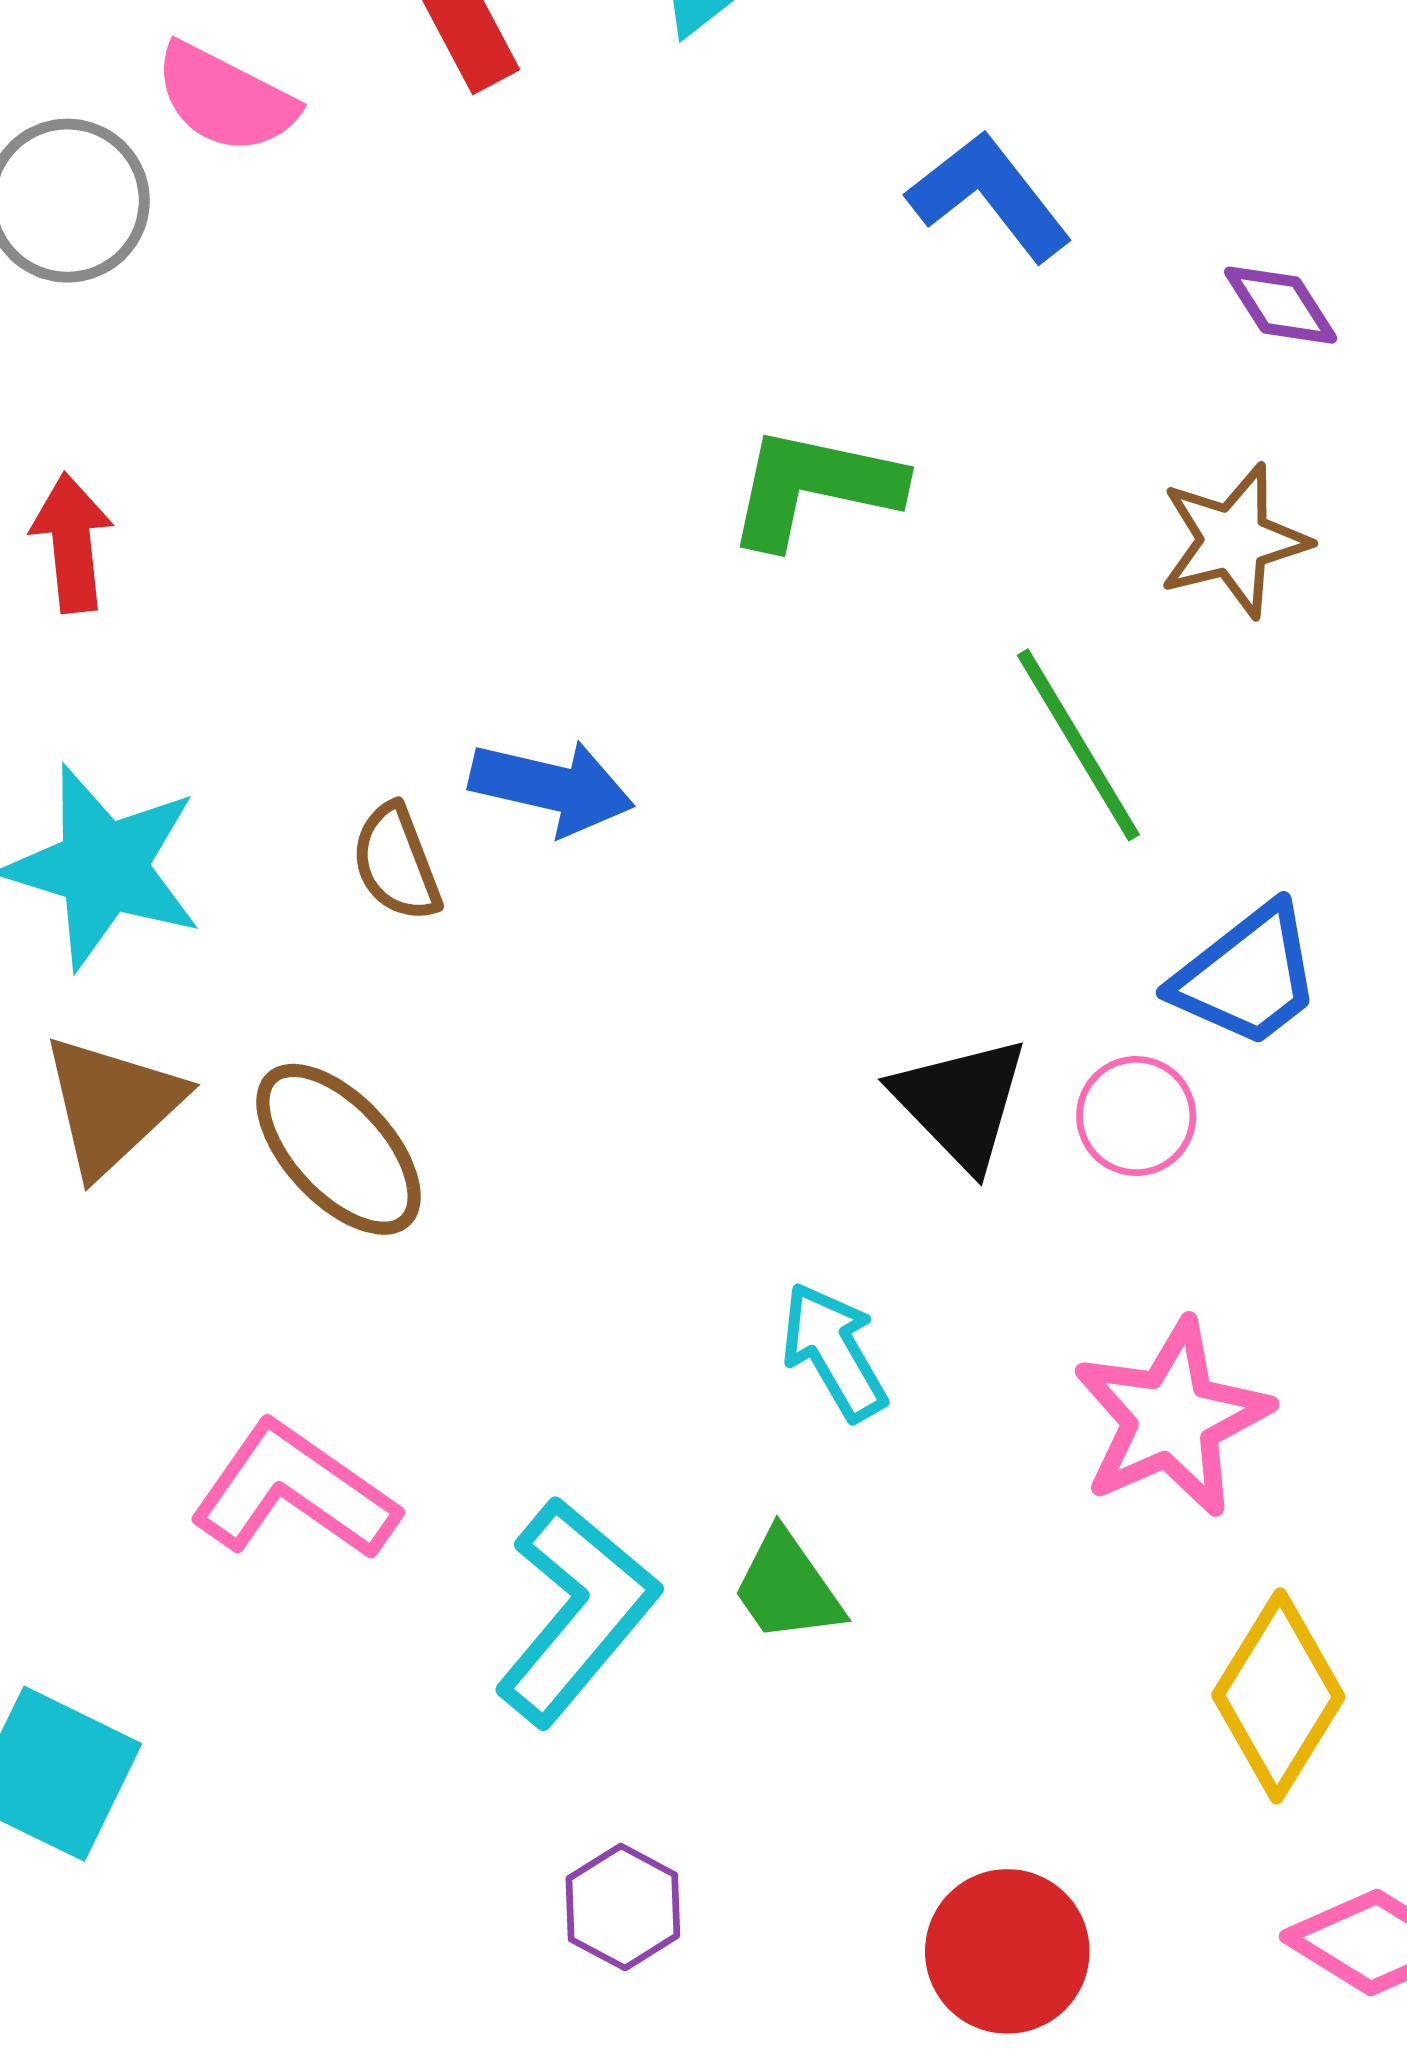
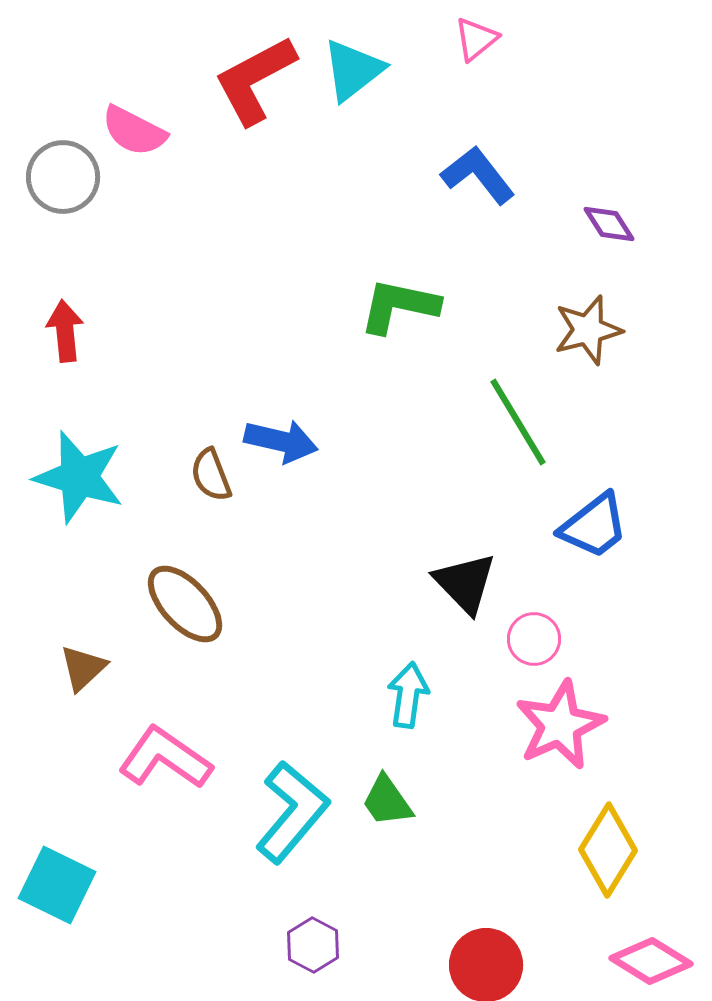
brown triangle: (112, 1105) -> (83, 668), moved, size x0.7
pink circle: (1136, 1116) -> (534, 639), moved
cyan arrow: (834, 1352) -> (408, 695), turned 38

